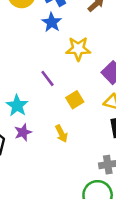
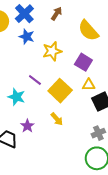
yellow square: (75, 100) -> (60, 91), size x1.6
cyan star: (17, 106) -> (16, 97), moved

